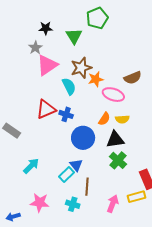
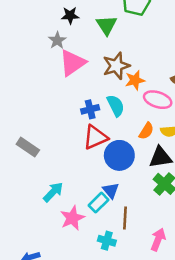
cyan semicircle: (69, 86) -> (116, 106), moved
red triangle: (46, 109) -> (95, 137), moved
blue cross: (66, 114) -> (90, 109), moved, turned -32
pink star: (40, 203) -> (72, 218), moved, turned -30

